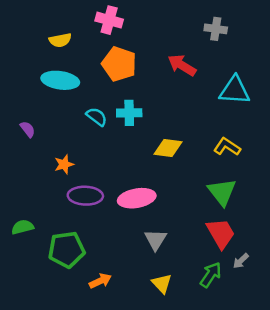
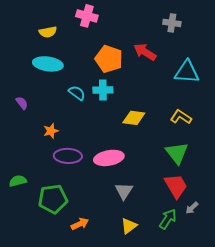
orange pentagon: (119, 64) -> (109, 59), moved
yellow triangle: (162, 283) -> (129, 226), turned 36

